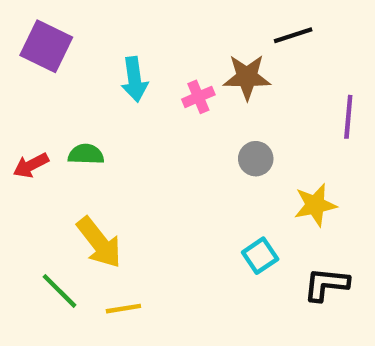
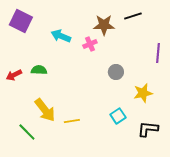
brown star: (247, 77) -> (104, 25), moved
cyan arrow: (134, 79) -> (61, 36), turned 120
yellow line: (123, 309) -> (72, 121), moved

